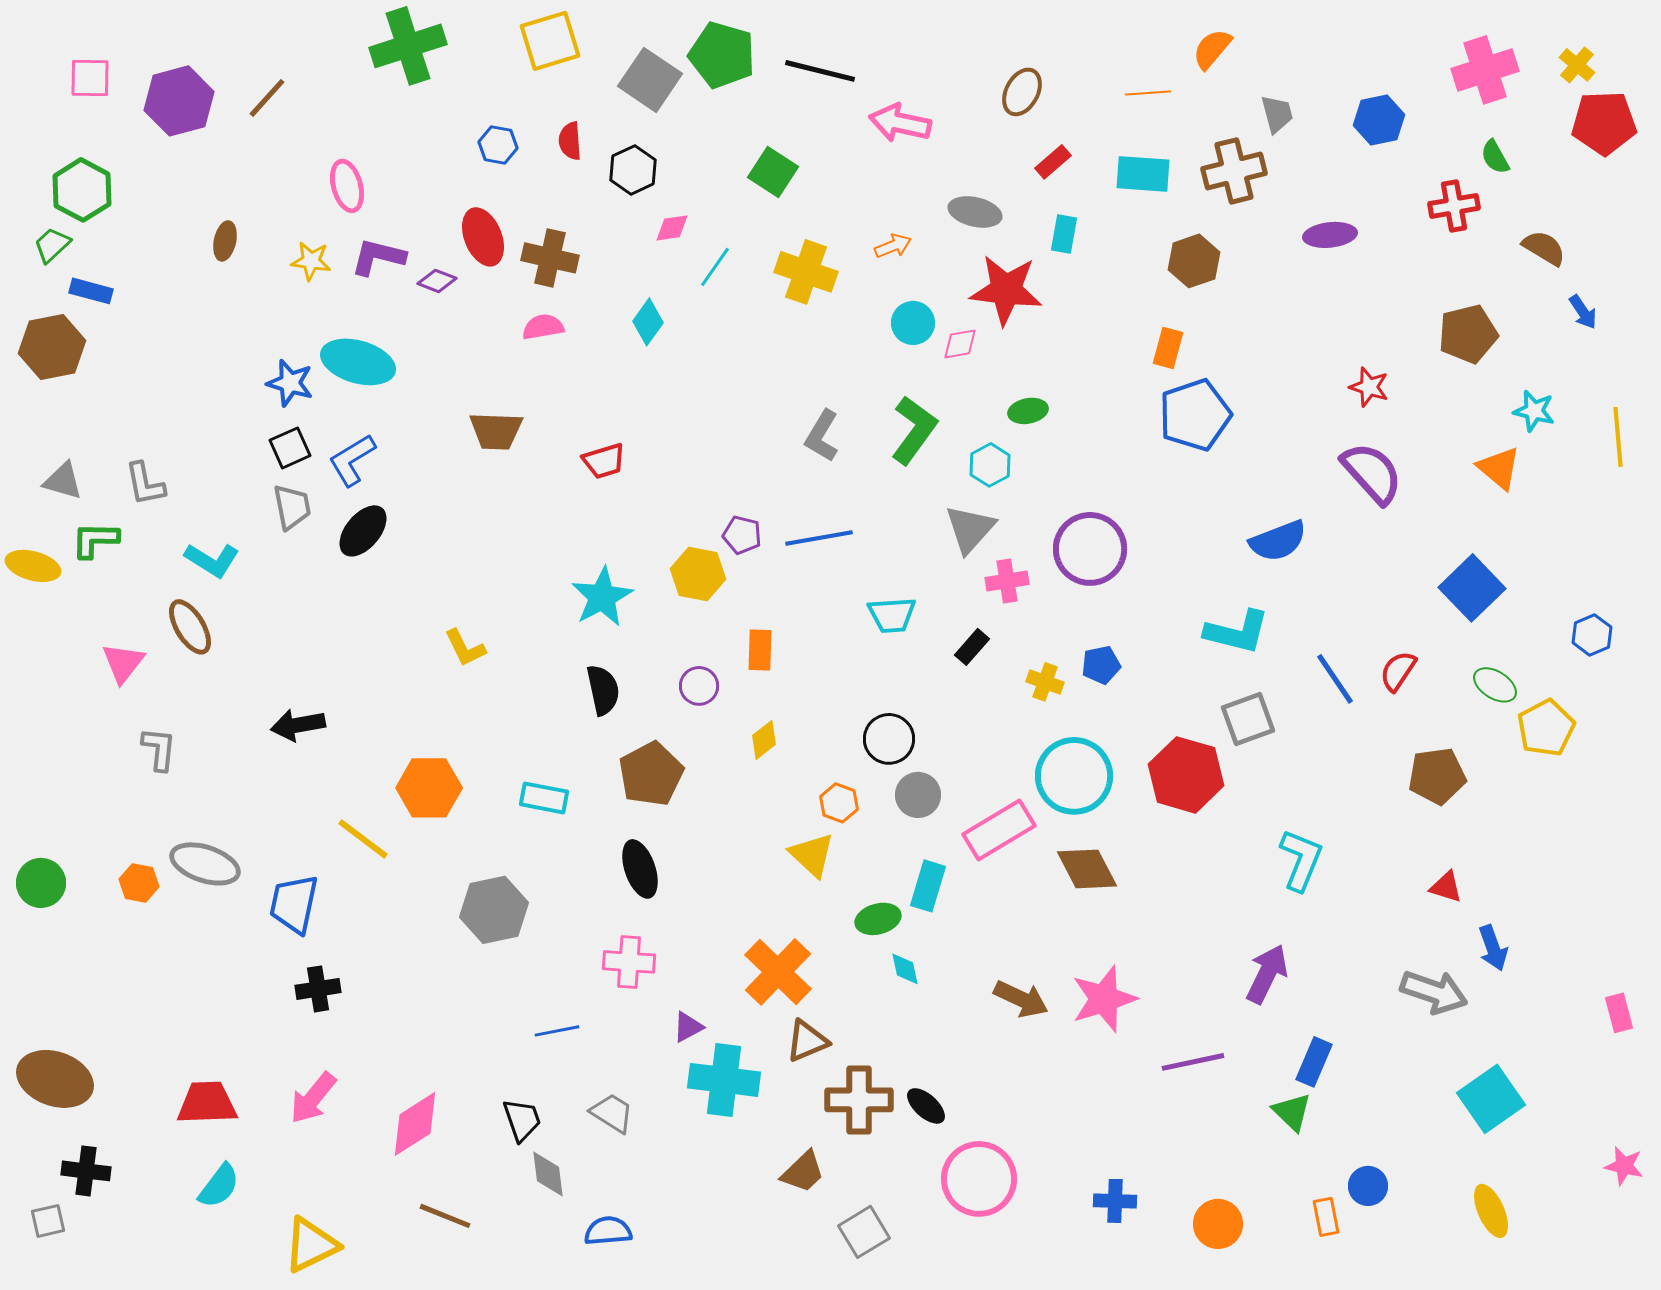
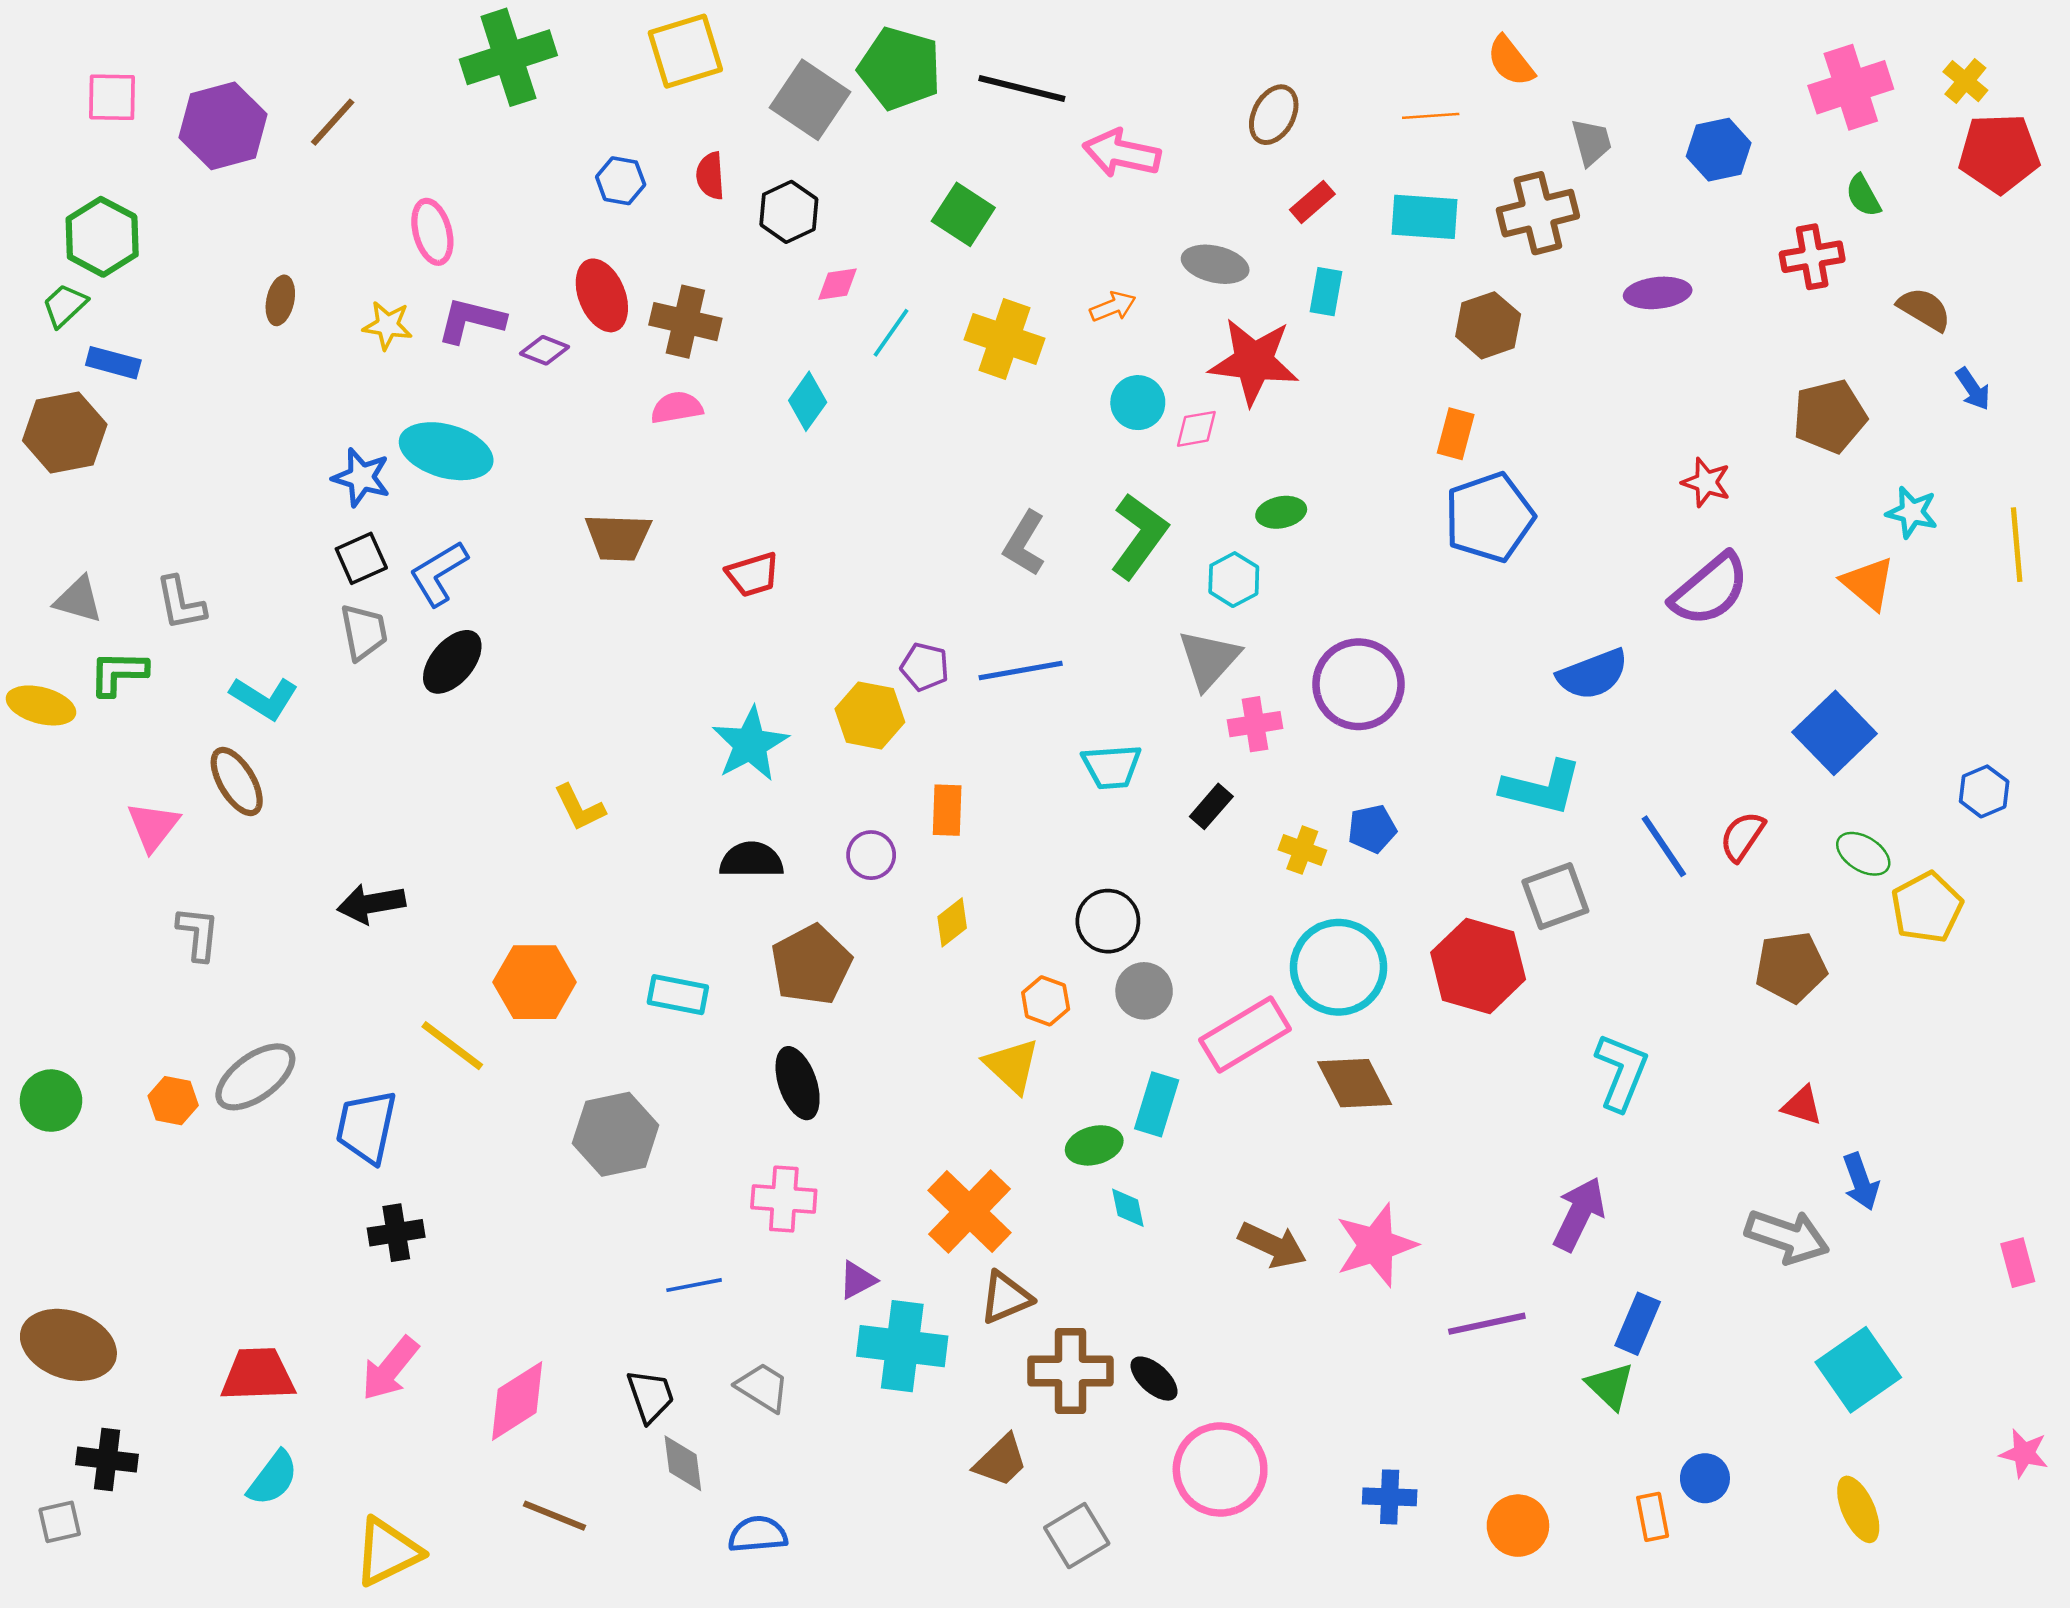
orange semicircle: (1212, 49) -> (1511, 61), turned -78
purple semicircle: (1372, 473) -> (1710, 590), turned 92
black semicircle: (603, 690) -> (751, 860), turned -78
gray ellipse: (205, 864) -> (255, 1077), turned -54

